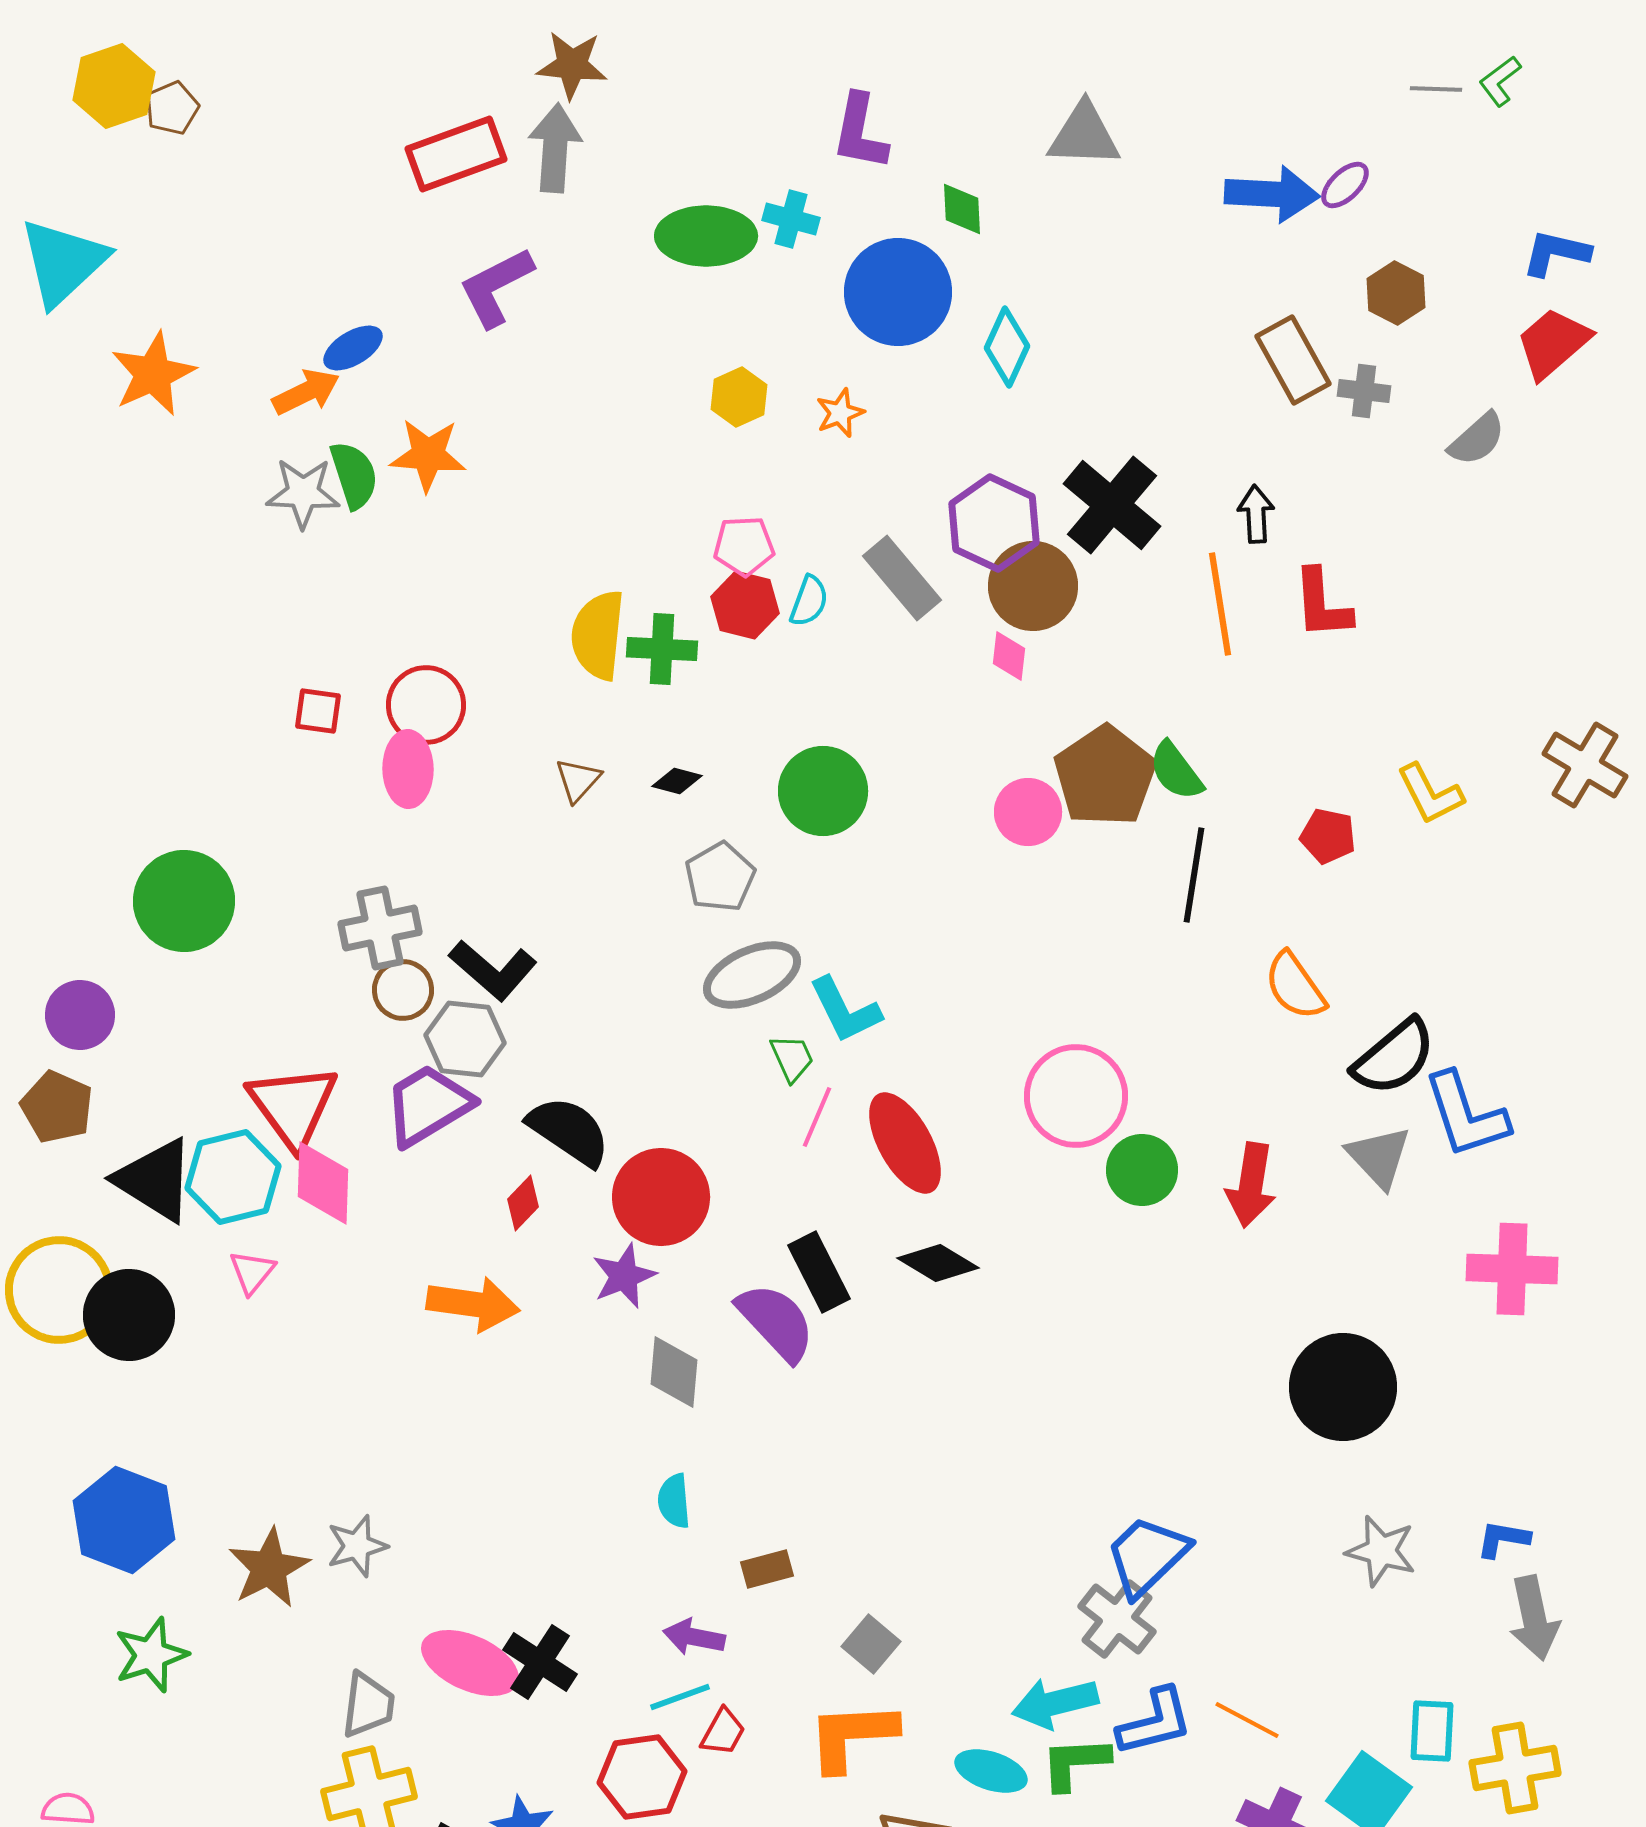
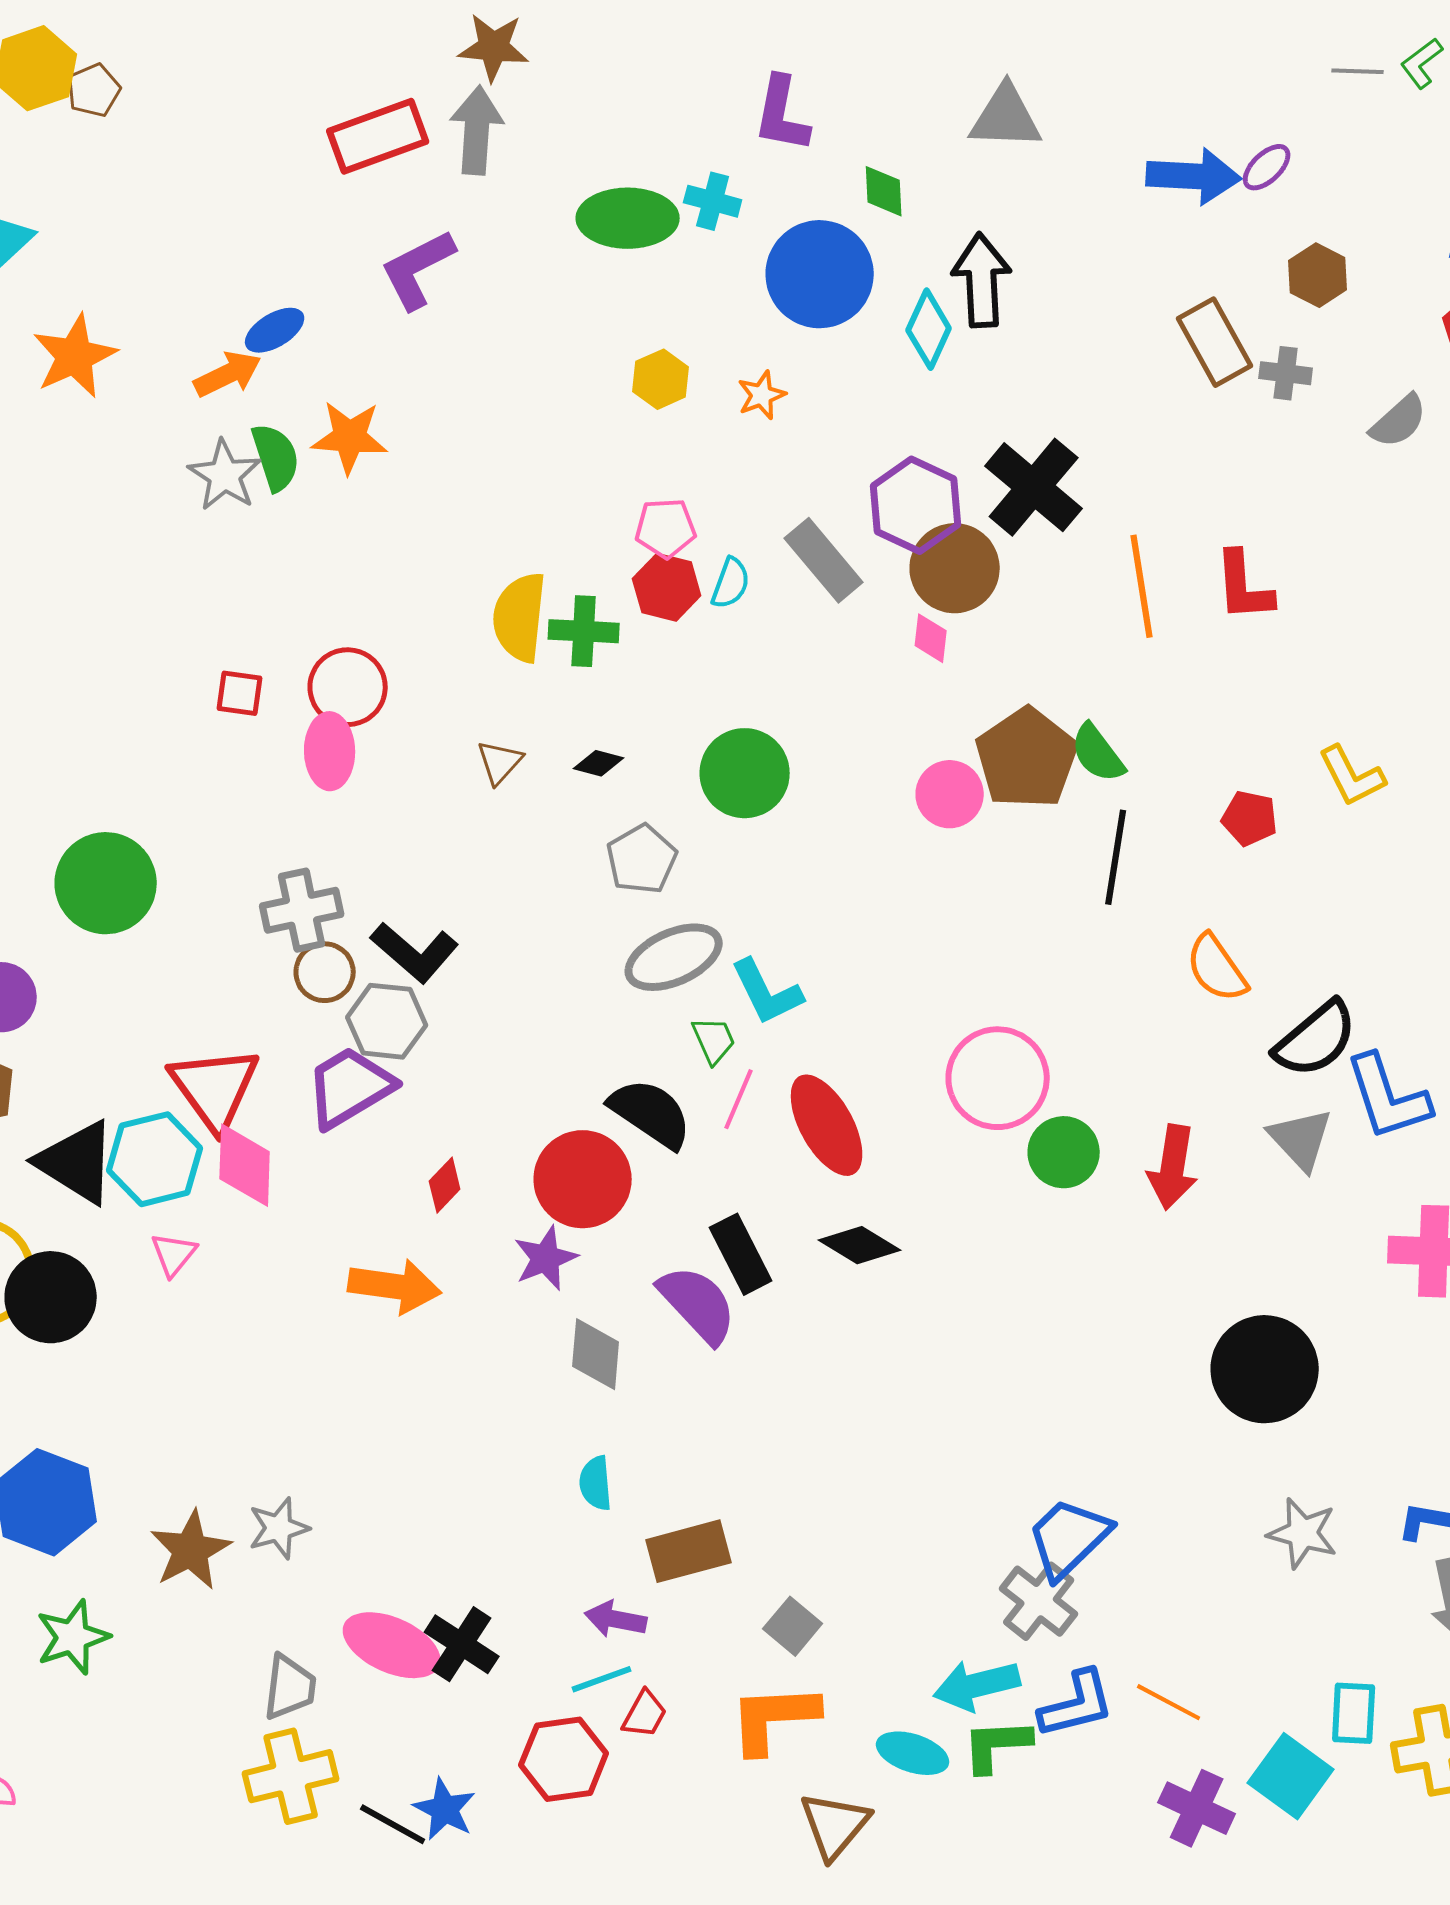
gray star: (303, 493) -> (225, 475), turned 30
black arrow: (1256, 514) -> (982, 280), moved, size x1.6
black semicircle: (569, 1131) -> (651, 1113), moved
brown rectangle: (767, 1569) -> (689, 1551), size x1.6

